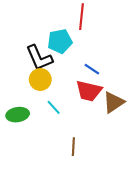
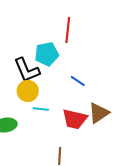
red trapezoid: (89, 91) -> (75, 119), moved
cyan line: (54, 107) -> (41, 109), moved, turned -42

